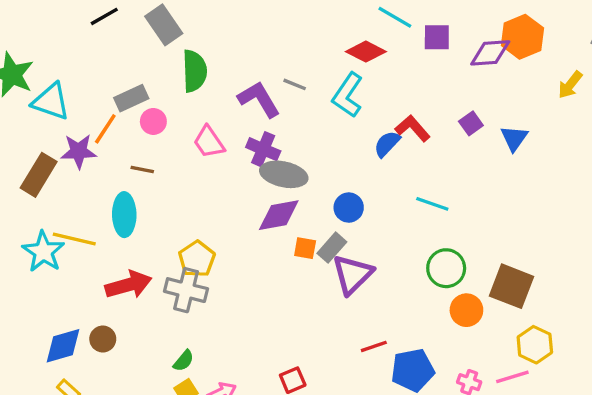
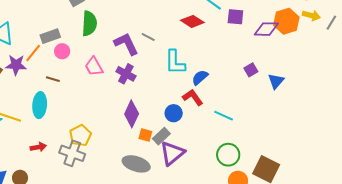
yellow arrow: (570, 85) -> (311, 15), moved, turned -120
cyan L-shape: (348, 95) -> (175, 62), moved, turned -40
red L-shape: (413, 128) -> (193, 97), moved
gray ellipse: (284, 174) -> (136, 164), moved
purple diamond: (279, 215) -> (132, 114), turned -60
red arrow: (128, 285) -> (38, 147), size x0.6

